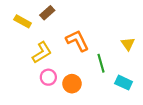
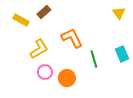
yellow triangle: (128, 44) -> (119, 13), moved
cyan rectangle: (124, 83) -> (122, 54), moved, turned 42

